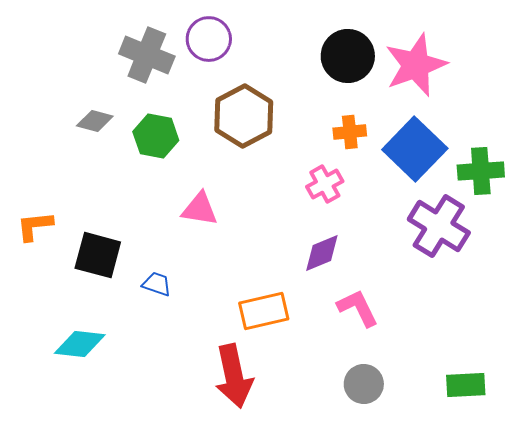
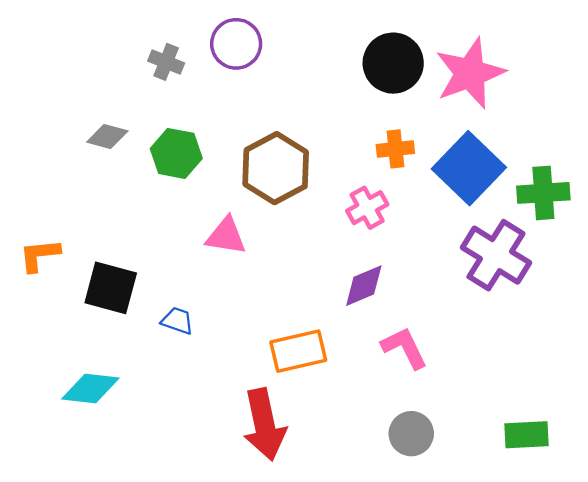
gray cross: (147, 55) -> (166, 62), size x0.6
brown hexagon: (244, 116) -> (276, 168), moved

